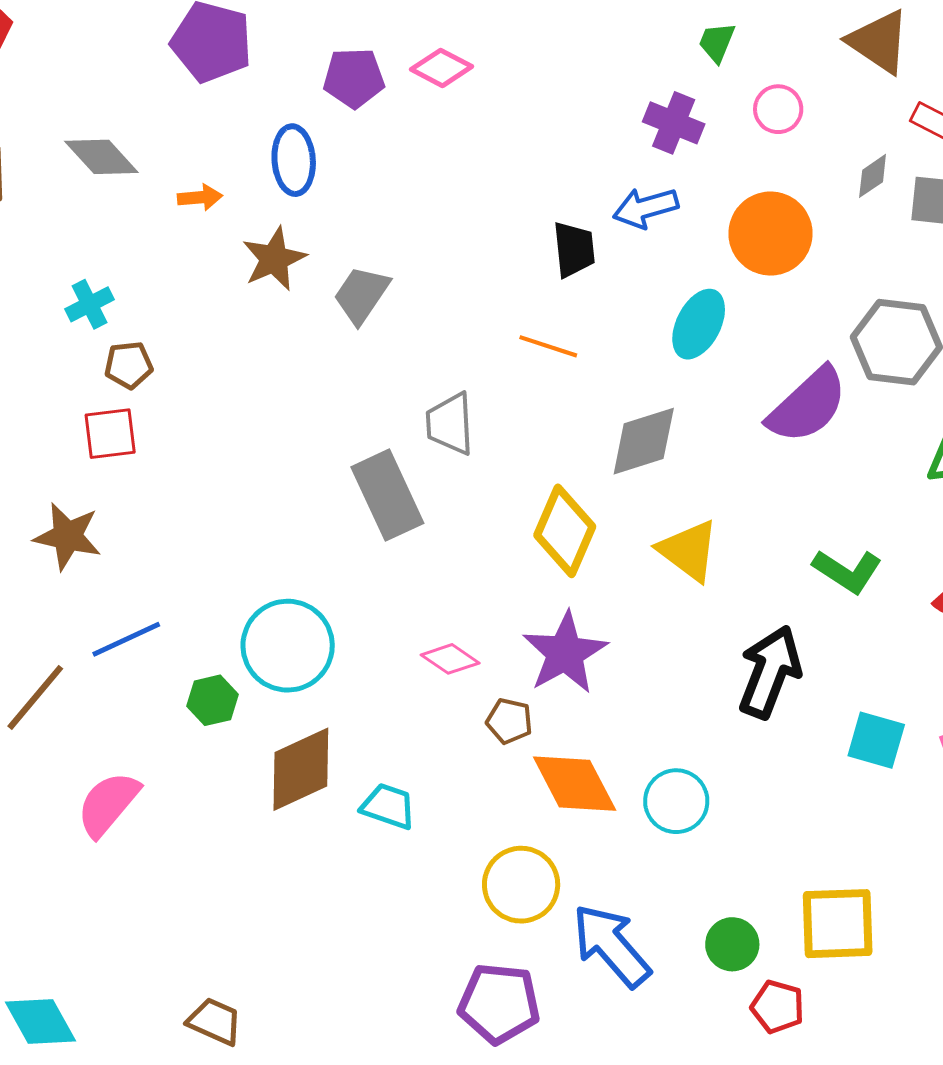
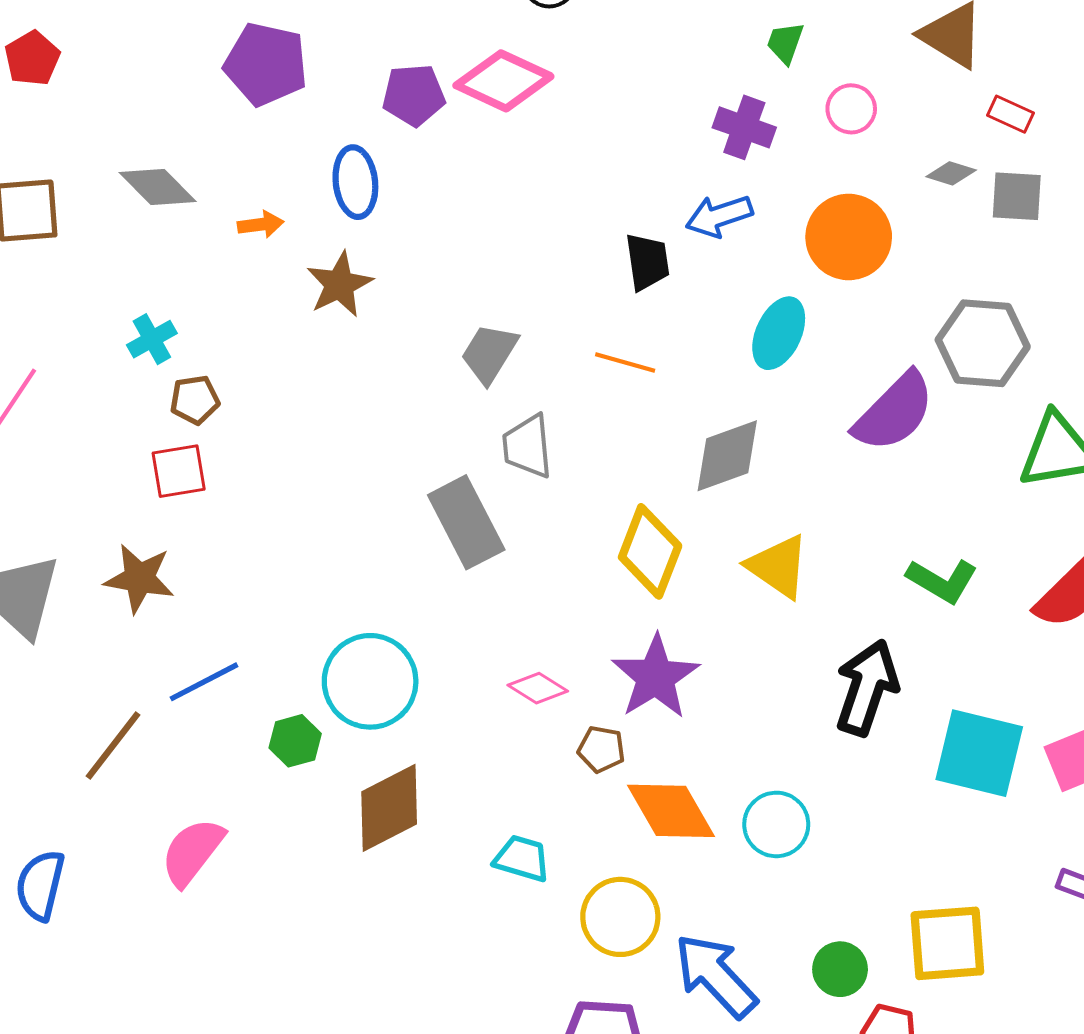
pink diamond: (442, 68) -> (503, 81), size x1.5
gray diamond: (873, 176) -> (951, 173), turned 54
gray trapezoid: (361, 295) -> (489, 353), moved
cyan square: (876, 740) -> (979, 753), size x1.5
cyan trapezoid: (388, 806) -> (522, 858), moved

